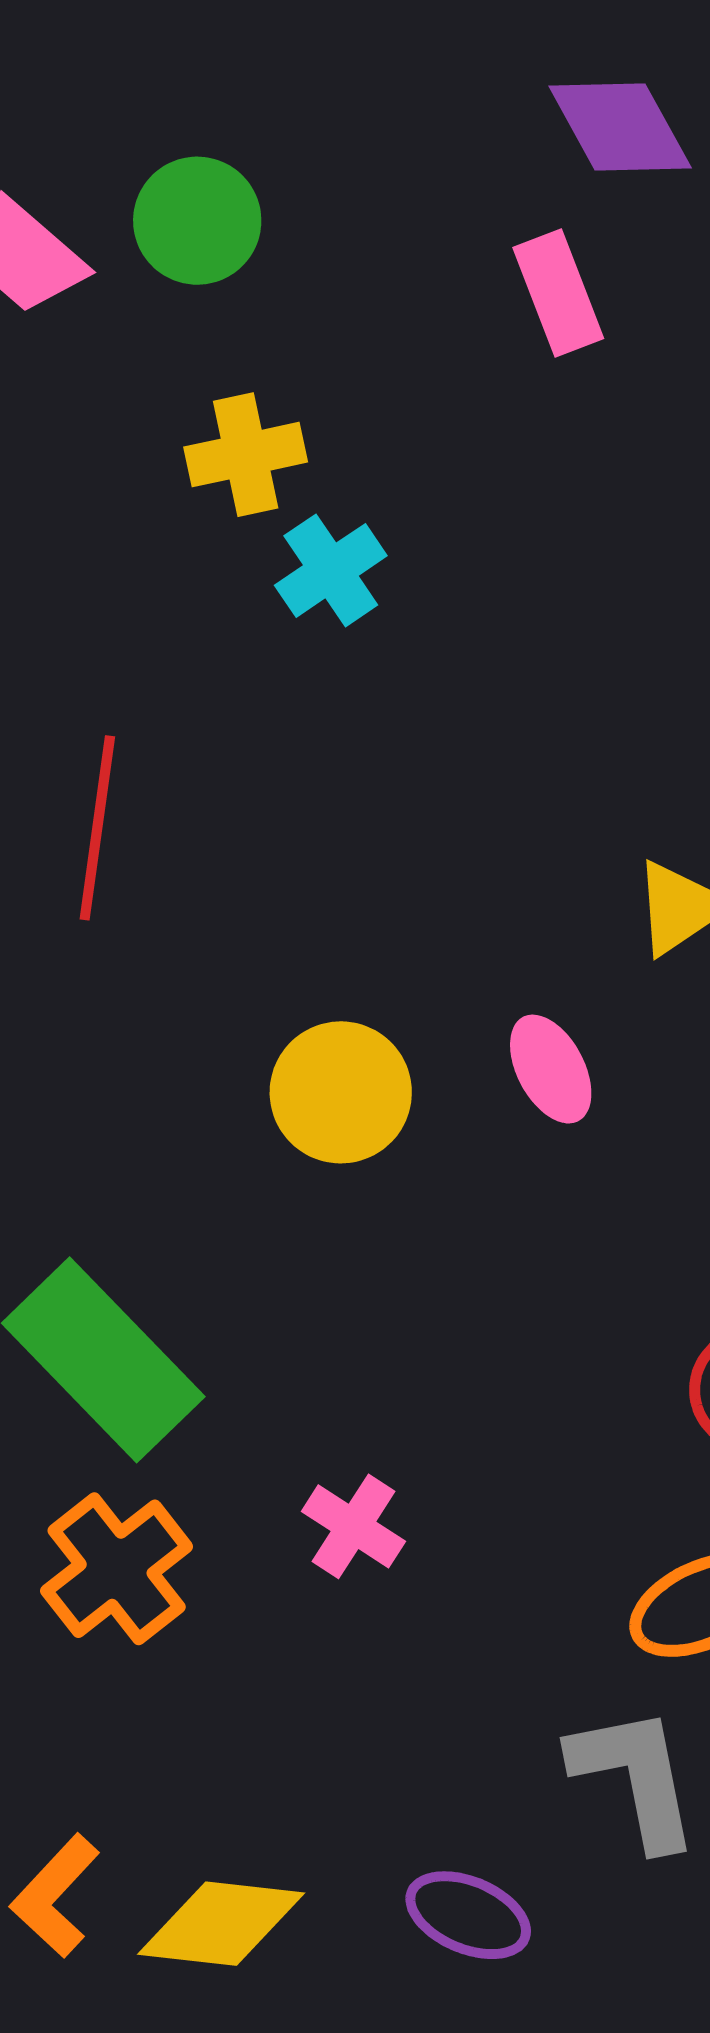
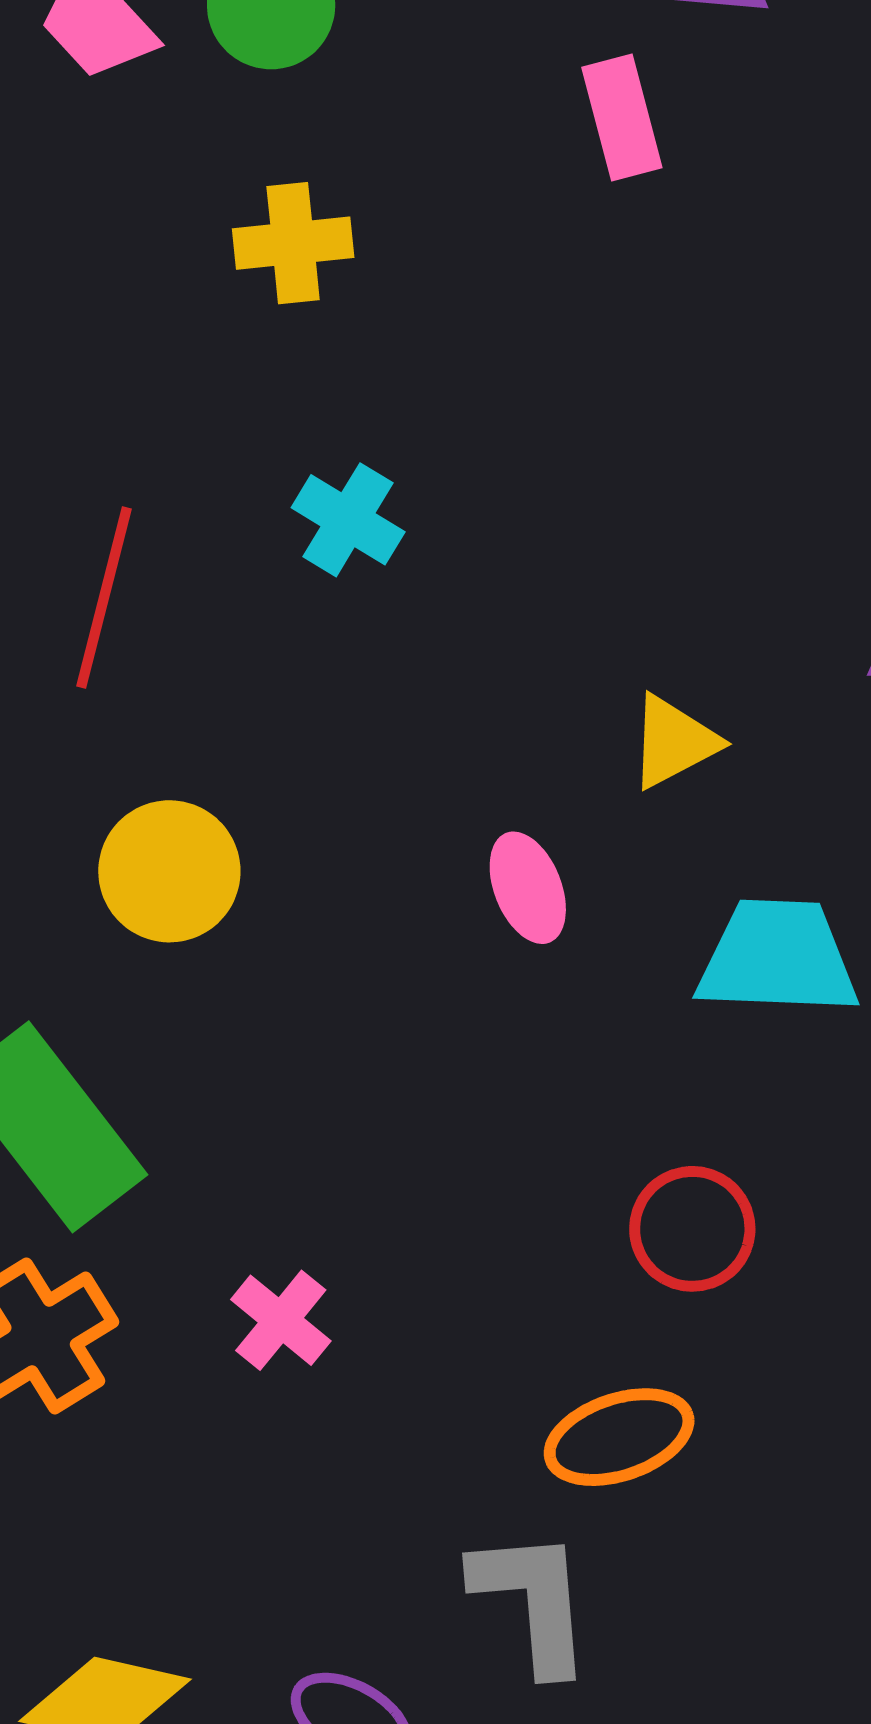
cyan cross: (331, 570) -> (348, 520), moved, turned -31
yellow circle: (341, 1092) -> (169, 871), moved

